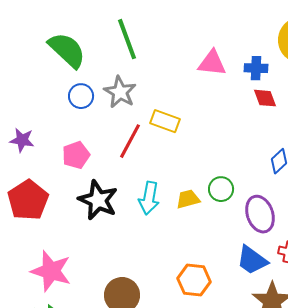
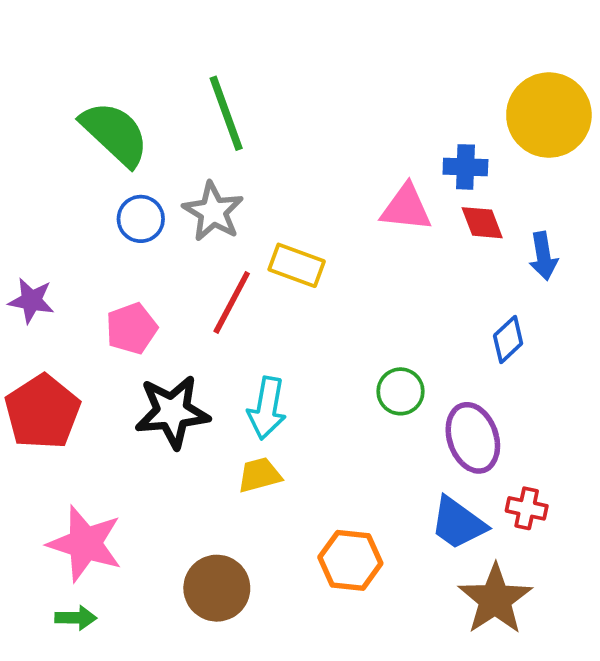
pink triangle: (212, 63) -> (406, 208), moved
yellow trapezoid: (188, 199) -> (259, 475), moved
black star: (98, 200) -> (172, 412), turned -30

